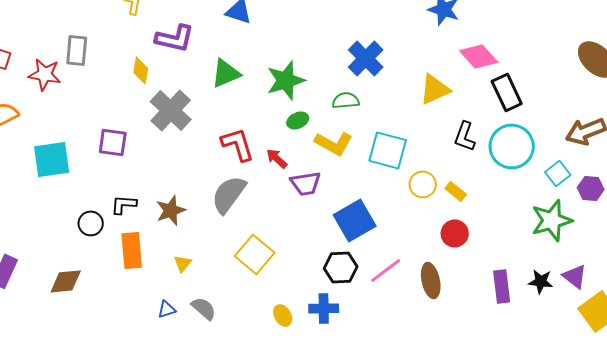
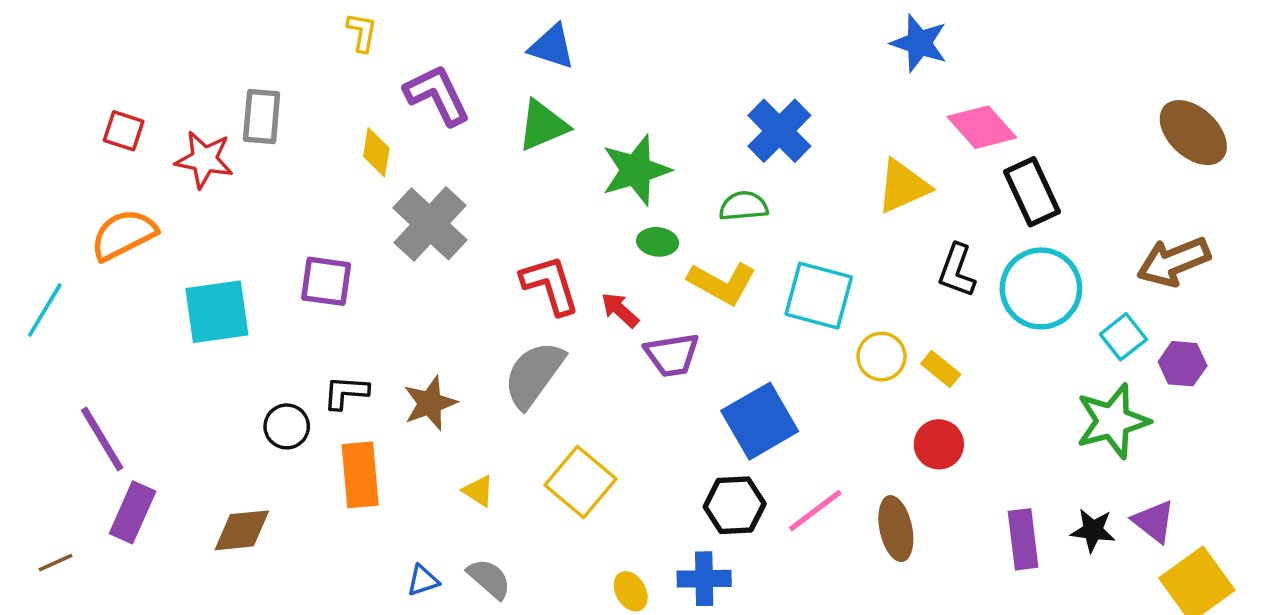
purple L-shape: (175, 38) -> (437, 95), turned -129
green triangle: (226, 73) -> (543, 125), moved
green ellipse: (298, 120) -> (658, 242), turned 30
yellow triangle: (183, 263) -> (478, 491), moved, turned -36

